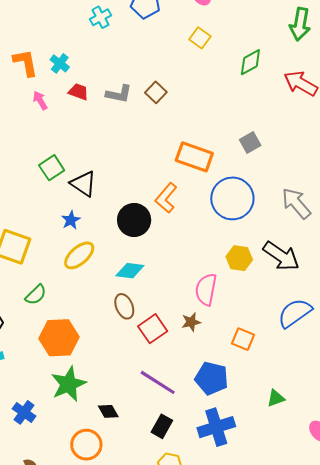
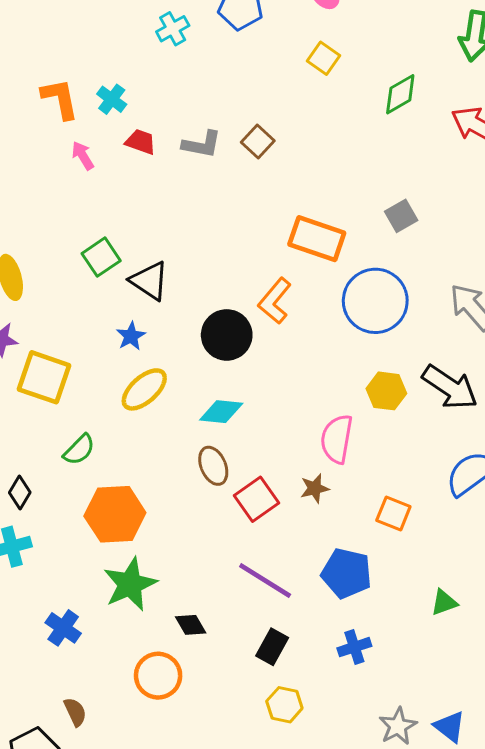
blue cross: (216, 427) -> (354, 647), size x0.6

